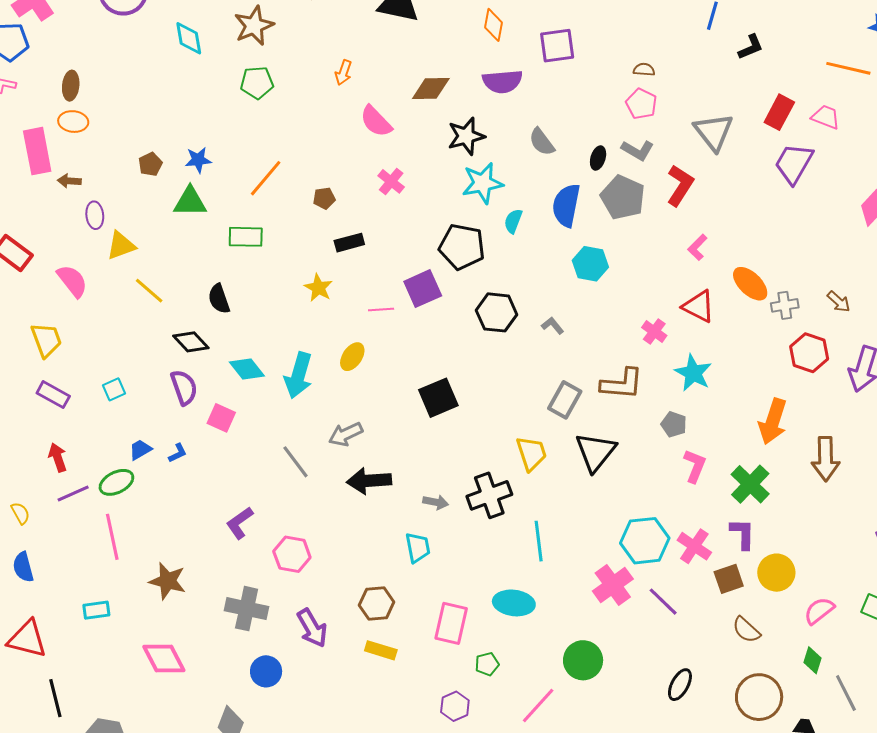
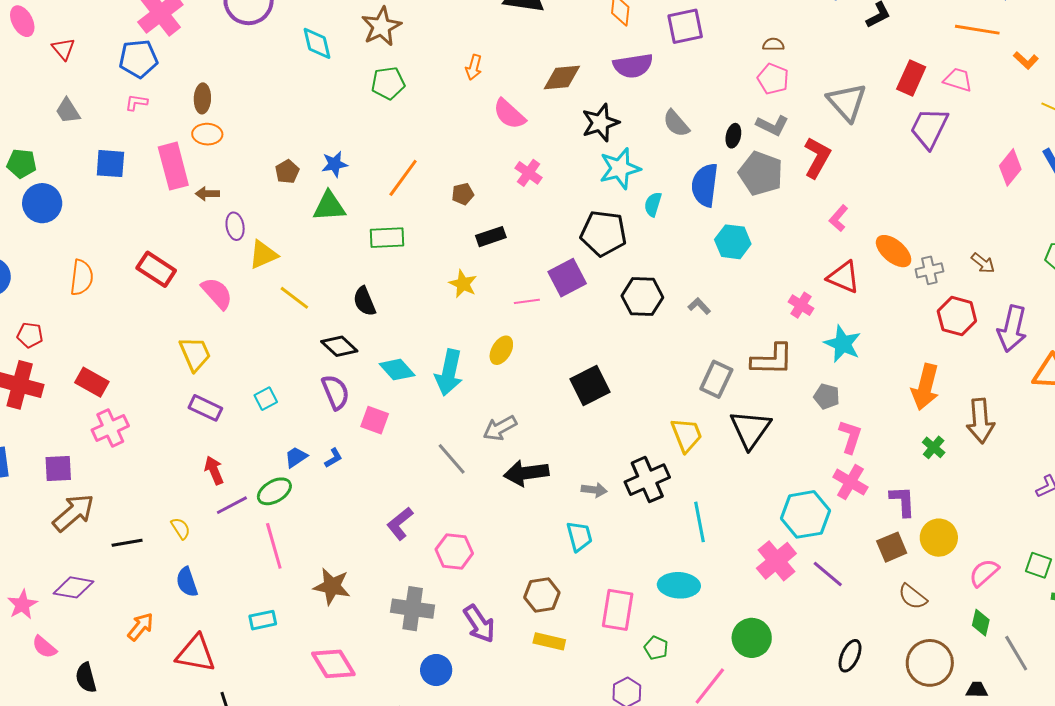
green cross: (750, 484) -> (934, 447), moved, size x0.6
pink cross: (694, 546) -> (850, 482), moved
green pentagon: (487, 664) -> (656, 648), turned -30

